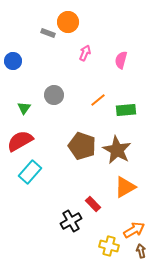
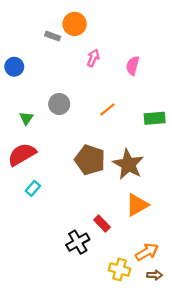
green rectangle: (126, 110) -> (155, 118), moved
cyan rectangle: (30, 172) -> (33, 188), size x0.6
brown arrow: (141, 251) -> (155, 275), turned 104

